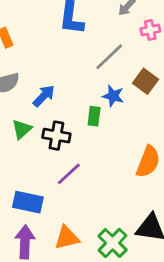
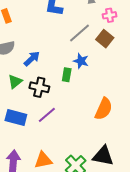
brown square: (146, 81) -> (105, 39), moved
blue rectangle: (28, 202) -> (16, 118), moved

